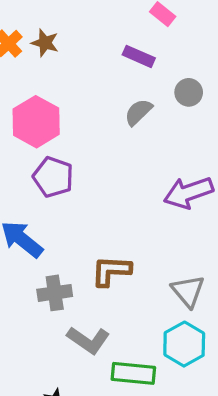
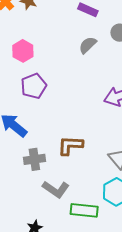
pink hexagon: (36, 122) -> (23, 51), size x0.7
purple pentagon: (53, 177) -> (34, 86), turned 30

